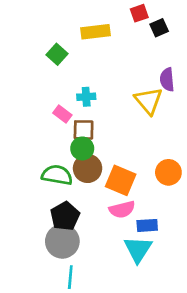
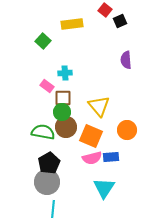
red square: (139, 13) -> (105, 10), turned -32
yellow triangle: (149, 101) -> (99, 106), moved
blue rectangle: (147, 225) -> (111, 157), moved

